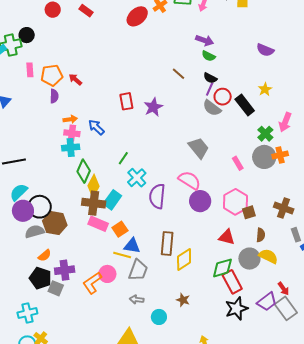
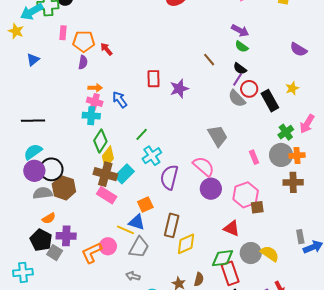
brown cross: (284, 208) -> (293, 182), moved, turned -30
orange square: (120, 229) -> (145, 204), moved
brown semicircle: (261, 235) -> (199, 279), moved

